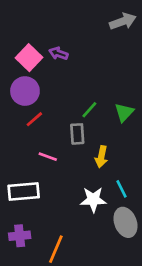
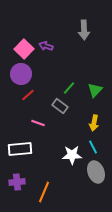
gray arrow: (123, 21) -> (84, 30), moved, turned 108
gray rectangle: (77, 134) -> (60, 106), turned -49
yellow arrow: (101, 157) -> (94, 123), moved

